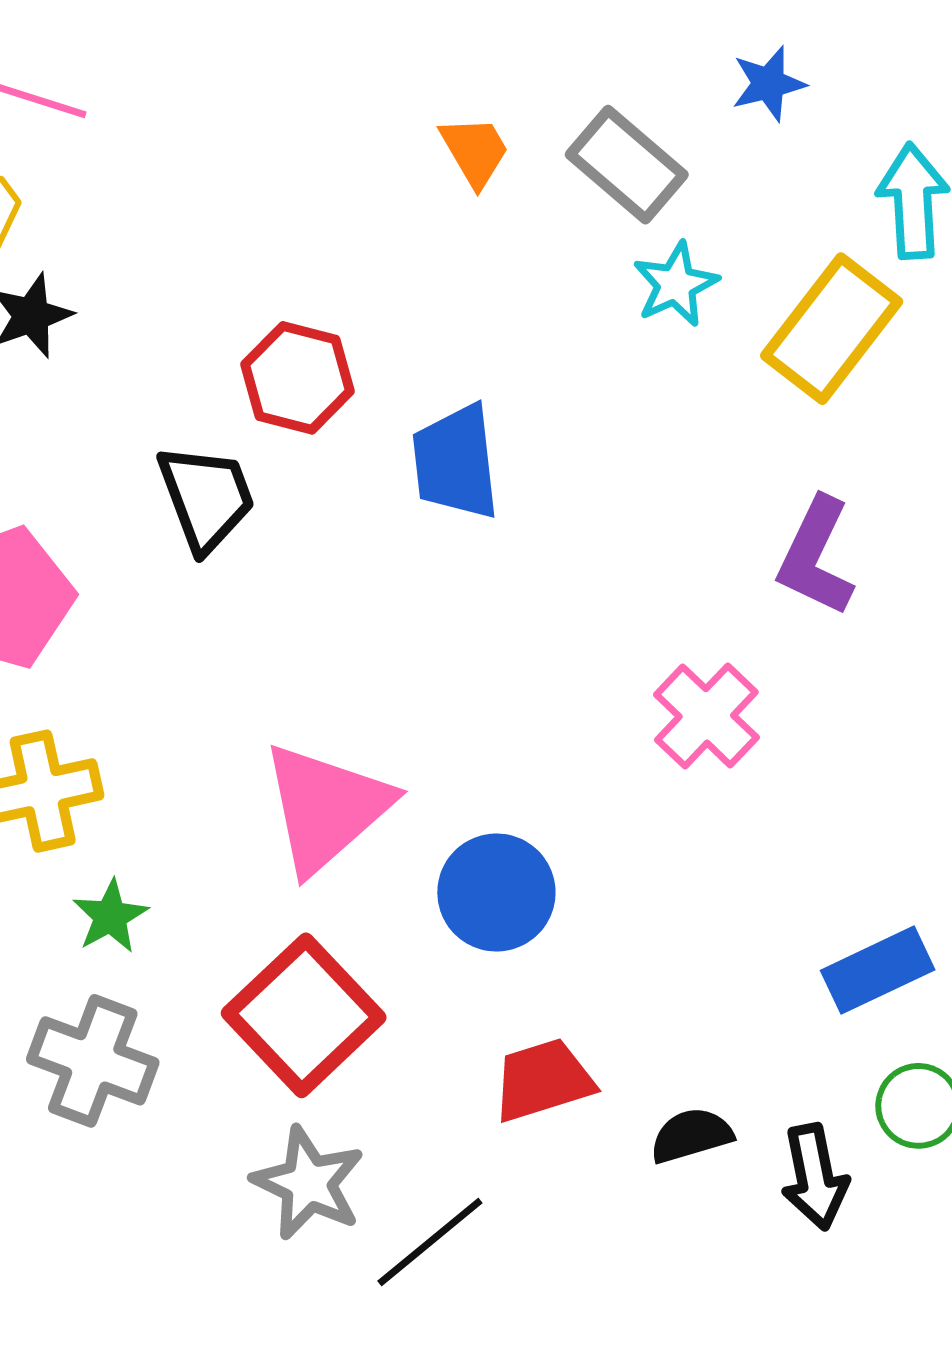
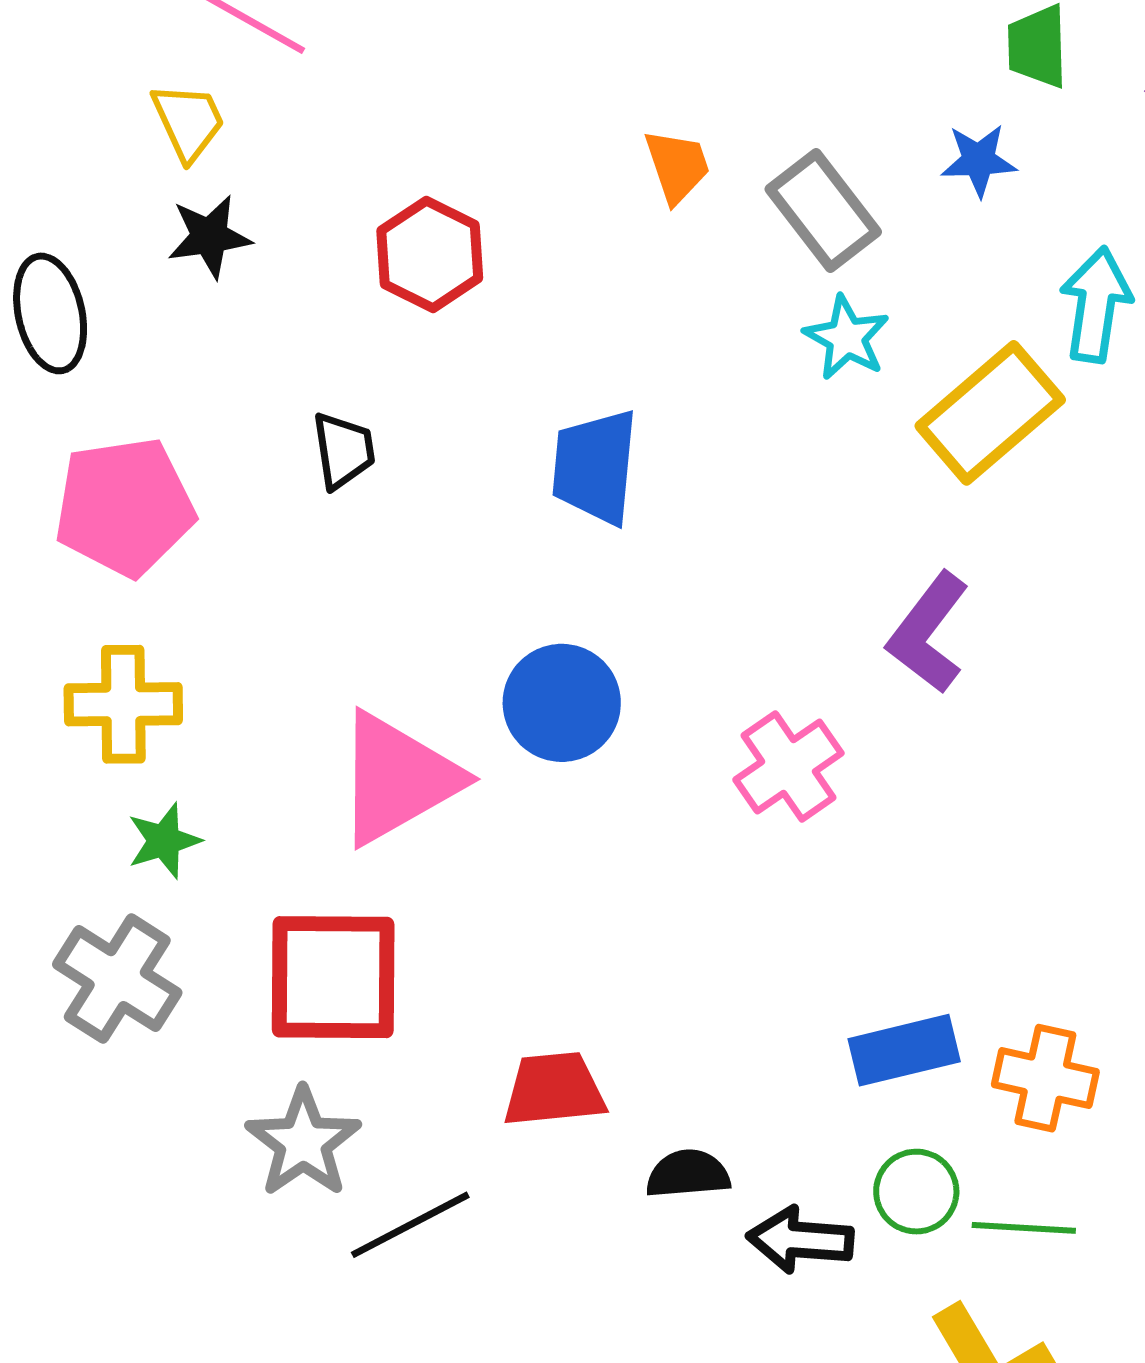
cyan star: (676, 284) -> (847, 338), turned -30
red hexagon: (297, 378) -> (430, 254), moved
black trapezoid: (206, 498) -> (343, 450), size x0.7
blue circle: (496, 892) -> (562, 703), moved
red square: (304, 1015) -> (333, 977), turned 32
black arrow: (815, 1177) -> (800, 1240), turned 94

